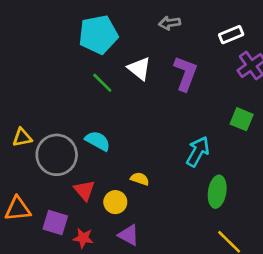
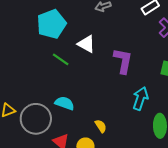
purple L-shape: (185, 74) -> (123, 61), moved
yellow semicircle: (140, 179) -> (101, 126), turned 48

